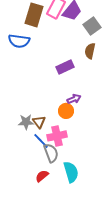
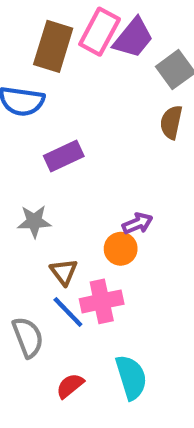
purple rectangle: (65, 67) -> (64, 156), moved
gray star: (26, 122) -> (34, 221), moved
gray semicircle: (51, 153) -> (28, 337), moved

